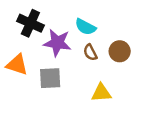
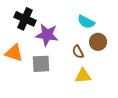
cyan semicircle: (85, 27) -> (86, 22), moved
brown semicircle: (90, 52) -> (78, 52), moved

